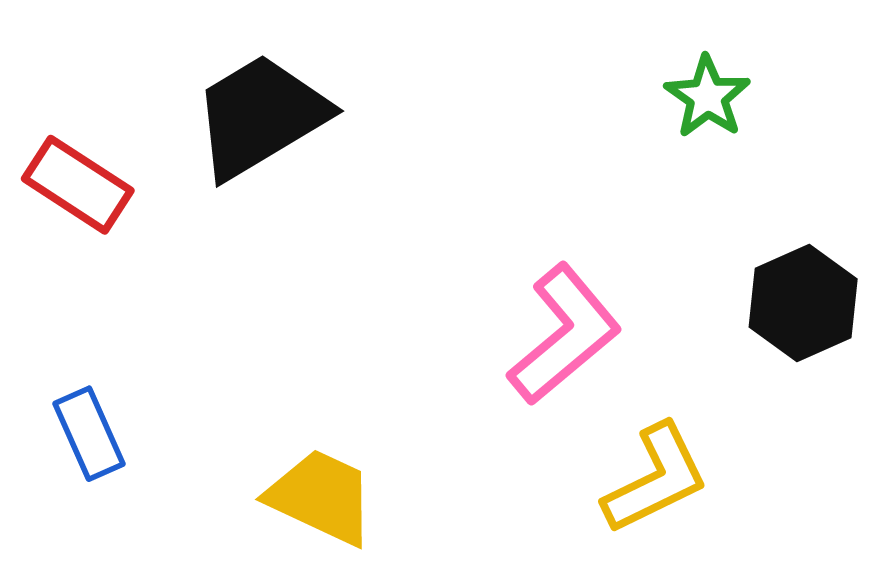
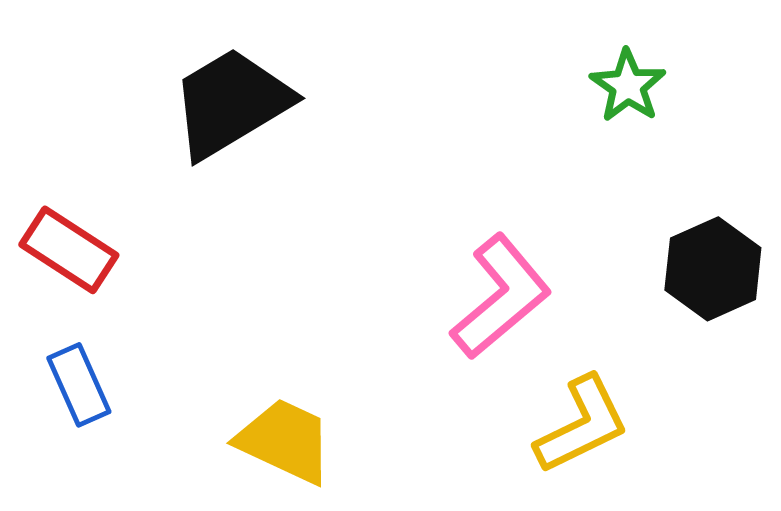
red rectangle: (78, 185) -> (69, 250), moved

